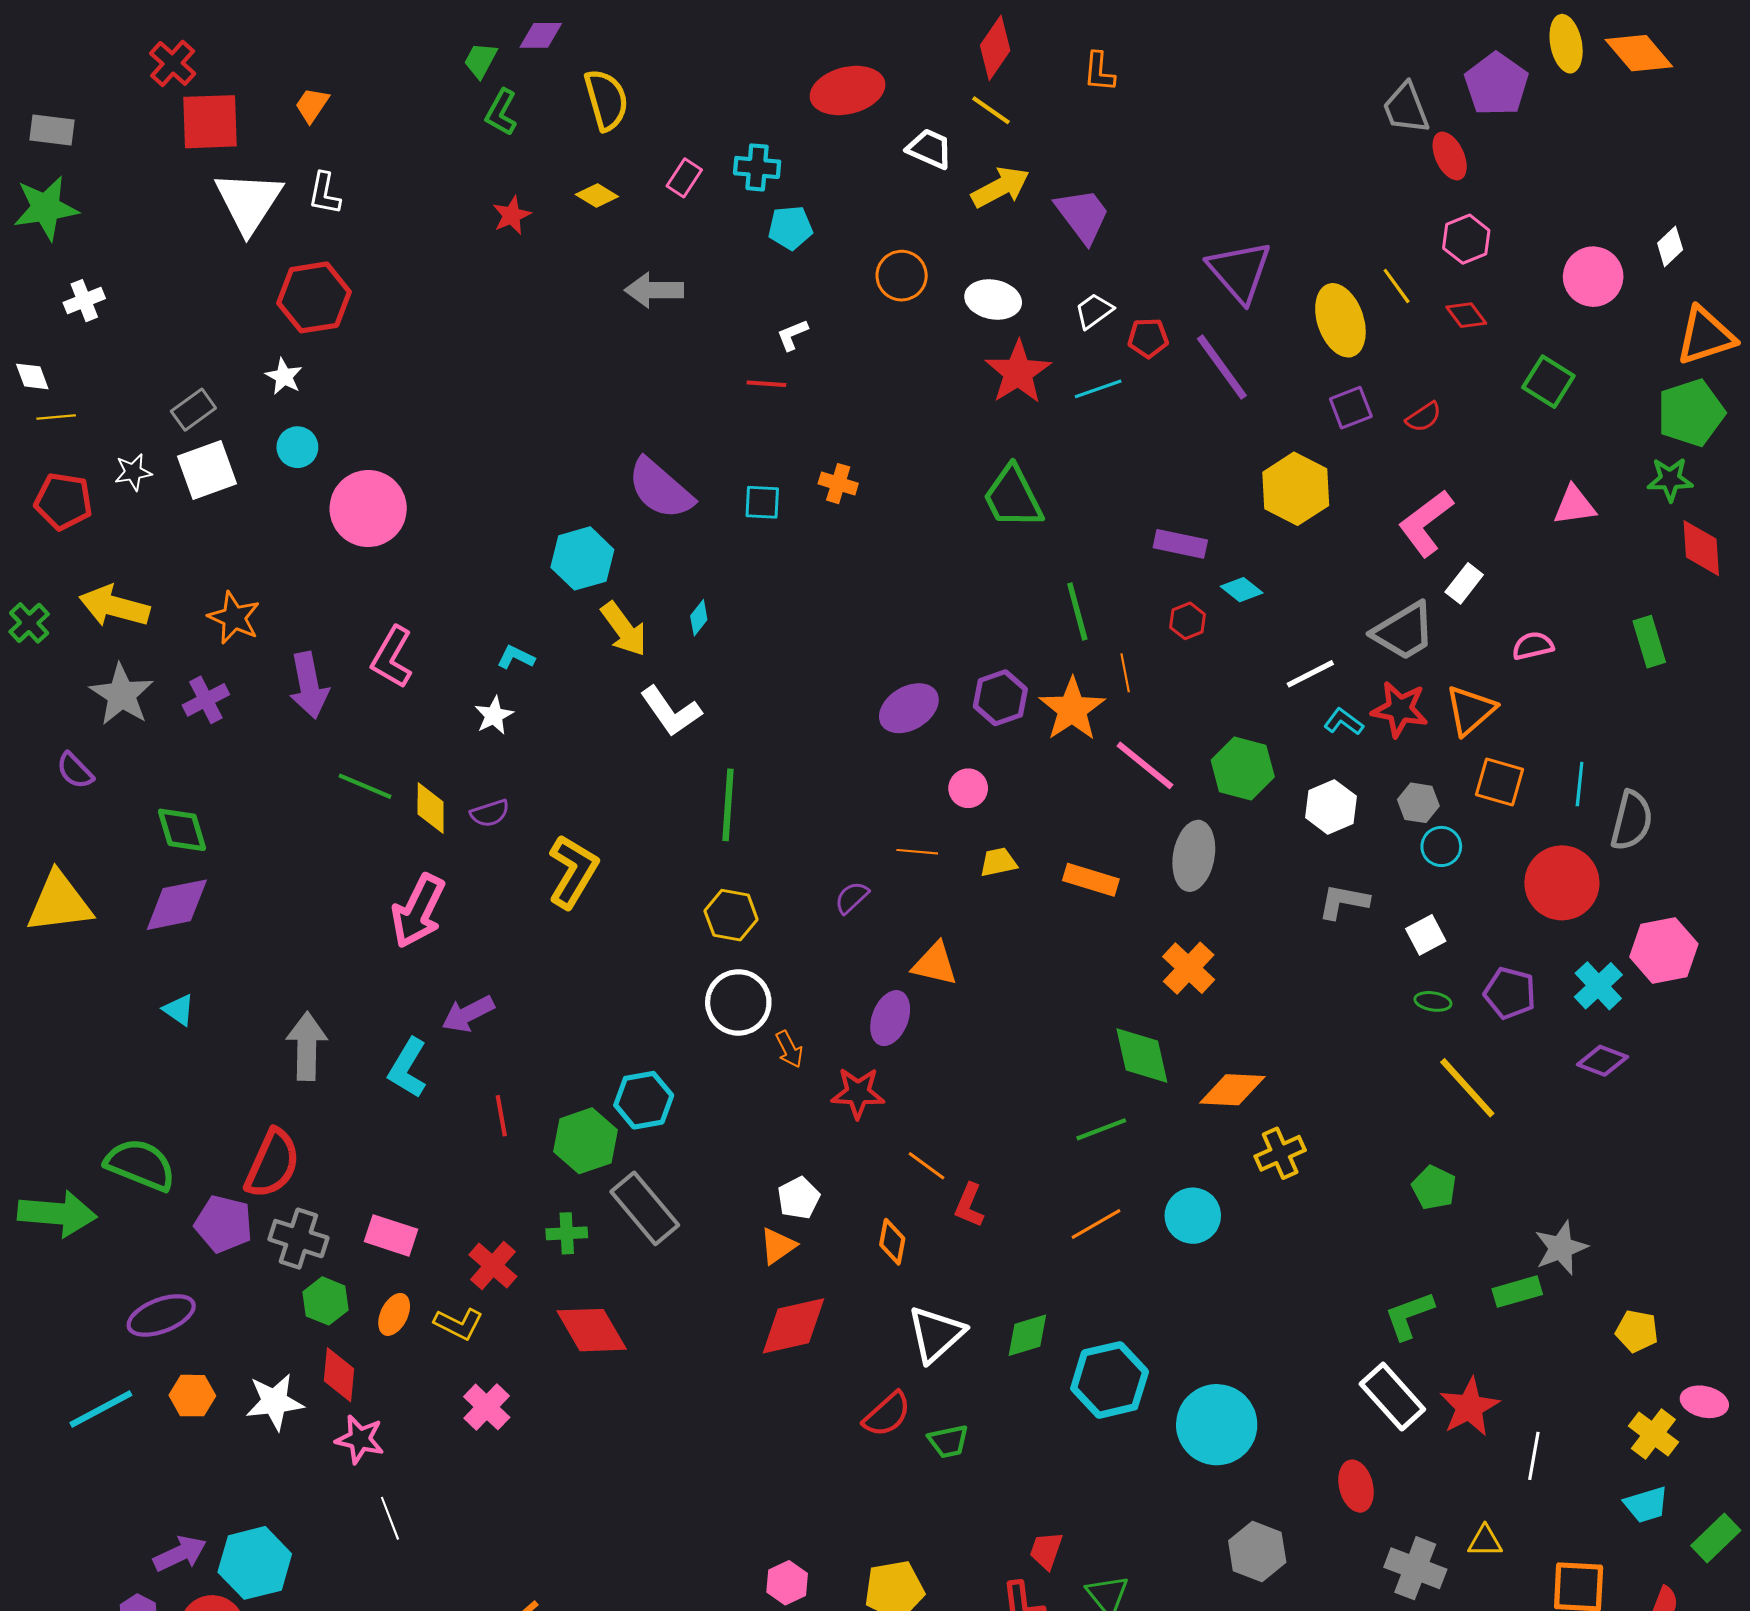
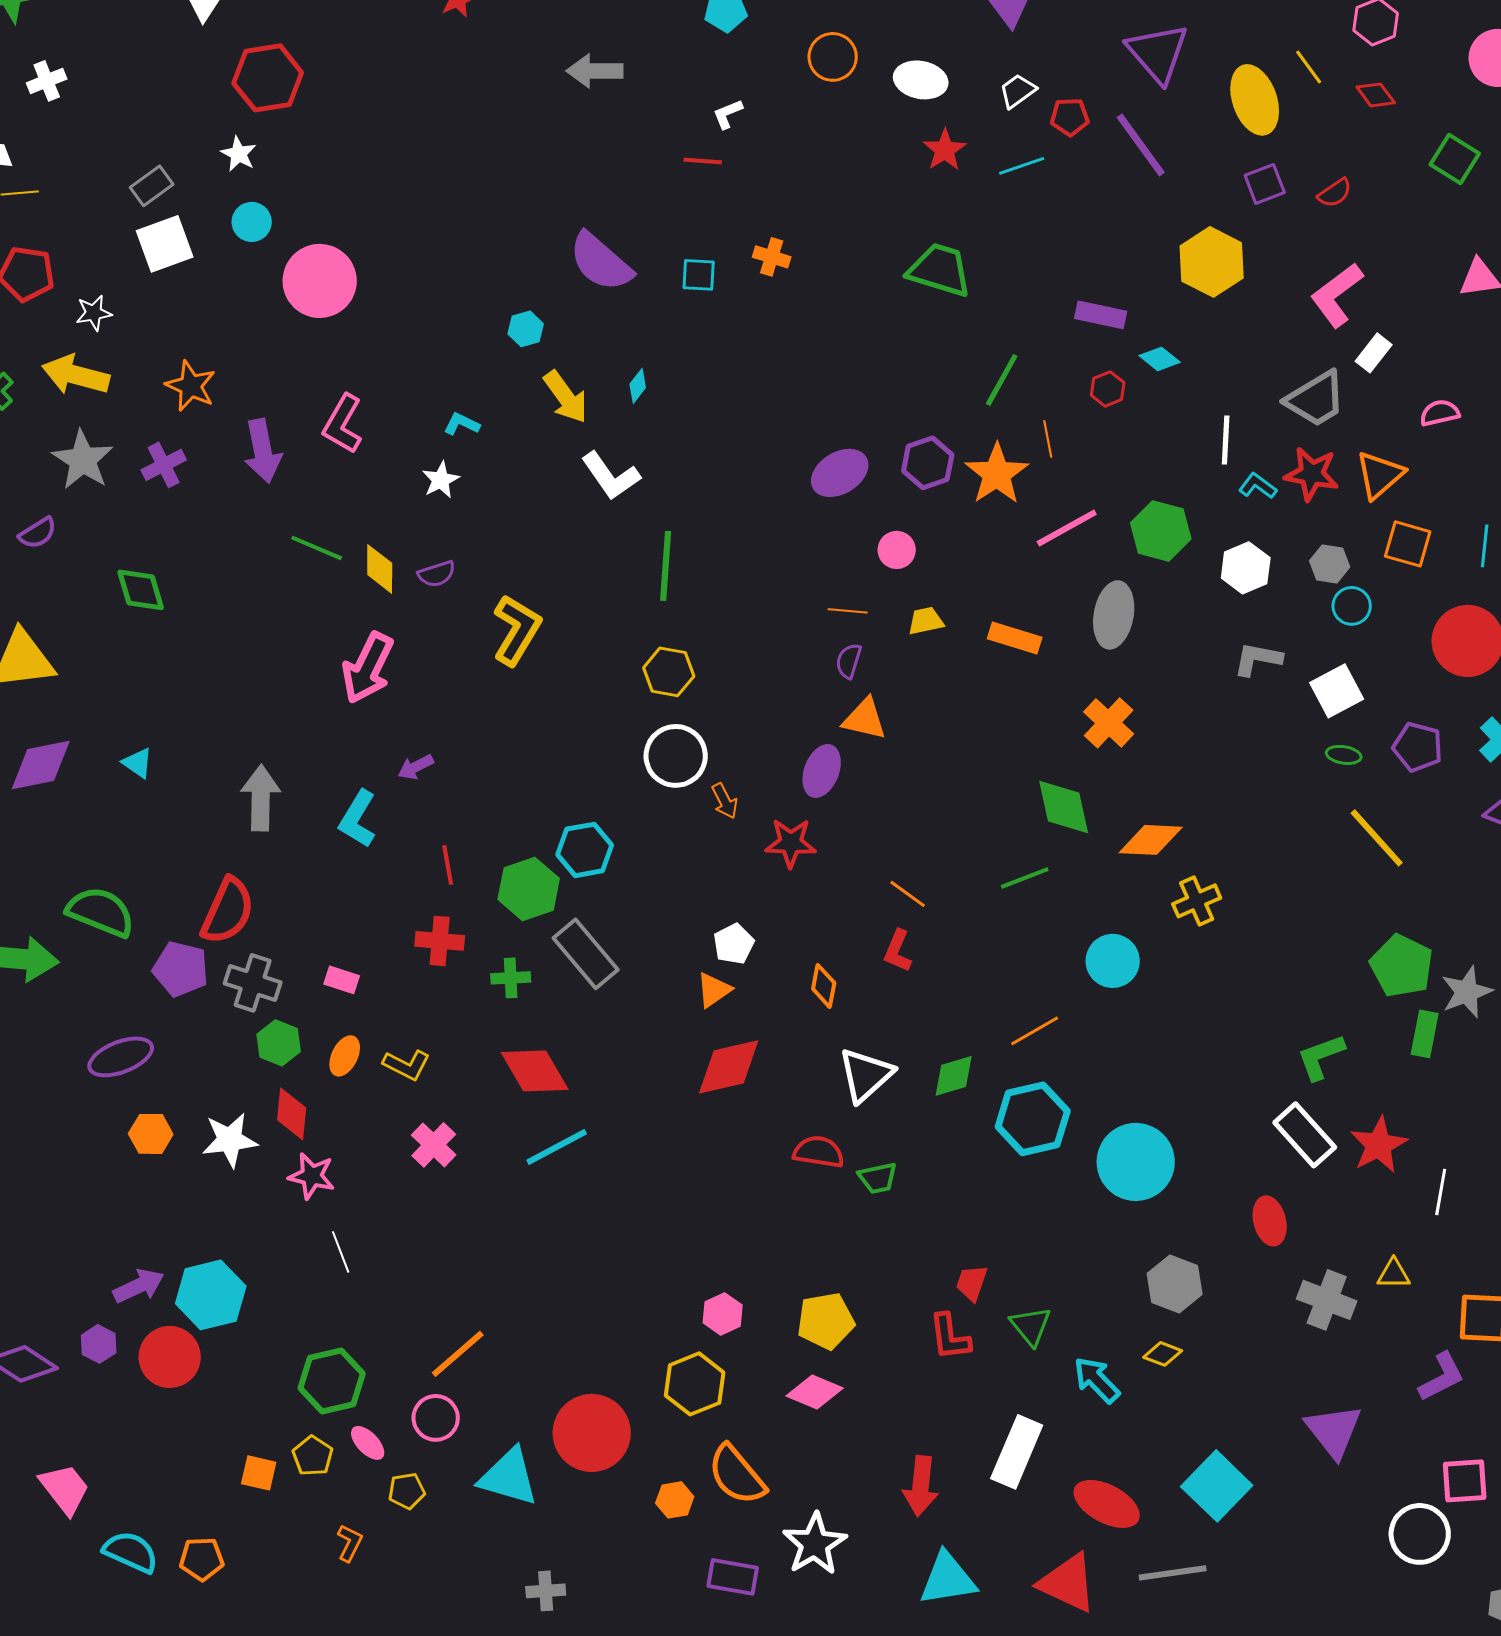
red star: (1018, 372) -> (945, 150), size x0.7
white star: (133, 472) -> (94, 313), moved
green trapezoid: (1013, 497) -> (940, 270), turned 134
cyan hexagon: (582, 558) -> (526, 329), size x0.6
green line: (1077, 611) -> (1002, 380), turned 44
white line: (1310, 674) -> (1226, 440), turned -60
pink line: (1145, 765) -> (1067, 528), turned -68
purple semicircle: (75, 771) -> (38, 533), turned -78
purple semicircle: (852, 897) -> (849, 661), moved, turned -30
purple diamond: (177, 905) -> (41, 765), moved
white square: (1426, 935) -> (1337, 691), size x1.4
purple arrow: (468, 1014) -> (416, 767), size x0.7
orange line: (927, 1166) -> (908, 894), moved
green pentagon: (1434, 1188) -> (1402, 966), moved, size x1.5
orange line: (1096, 1224) -> (1035, 1031), moved
pink rectangle: (391, 1235) -> (342, 980), size x0.7
red cross: (493, 1266) -> (440, 941), moved, turned -36
green rectangle: (1517, 1292) -> (1425, 1034), turned -63
cyan line: (101, 1409) -> (557, 1147), moved
red semicircle: (887, 1414) -> (819, 1152), turned -129

